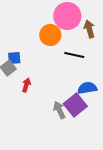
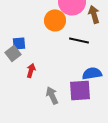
purple square: (75, 105) -> (80, 90), turned 35
gray arrow: (59, 110) -> (52, 95), moved

